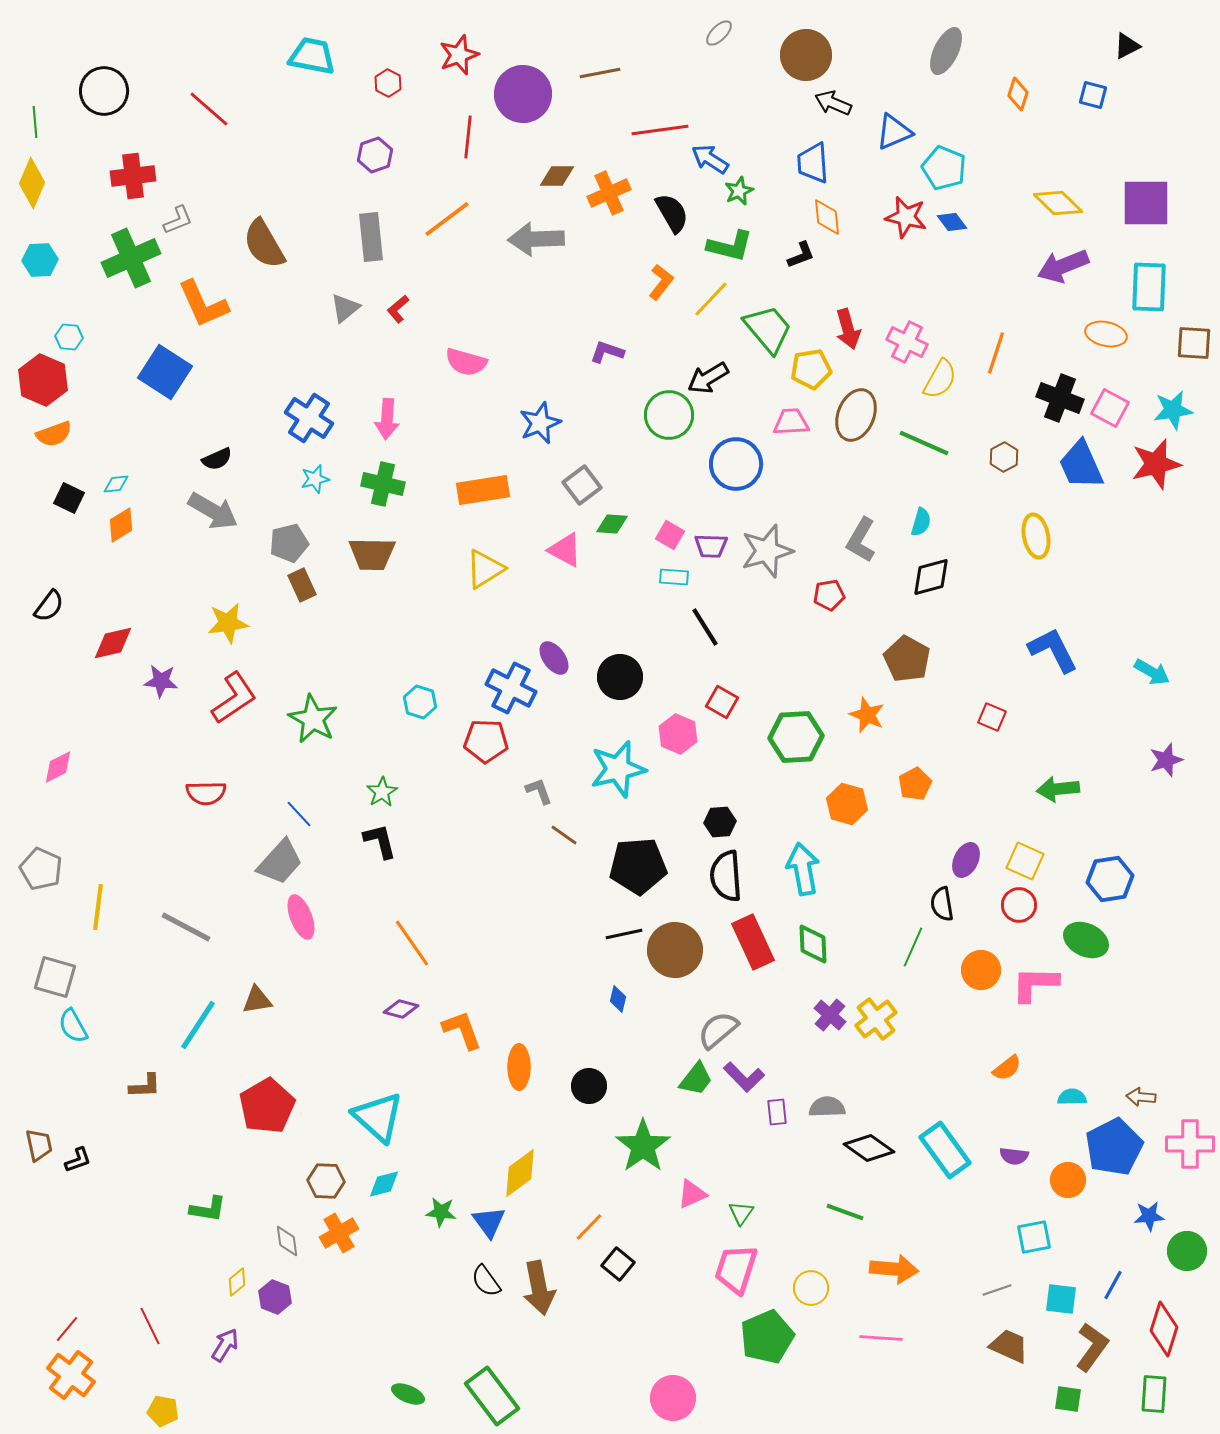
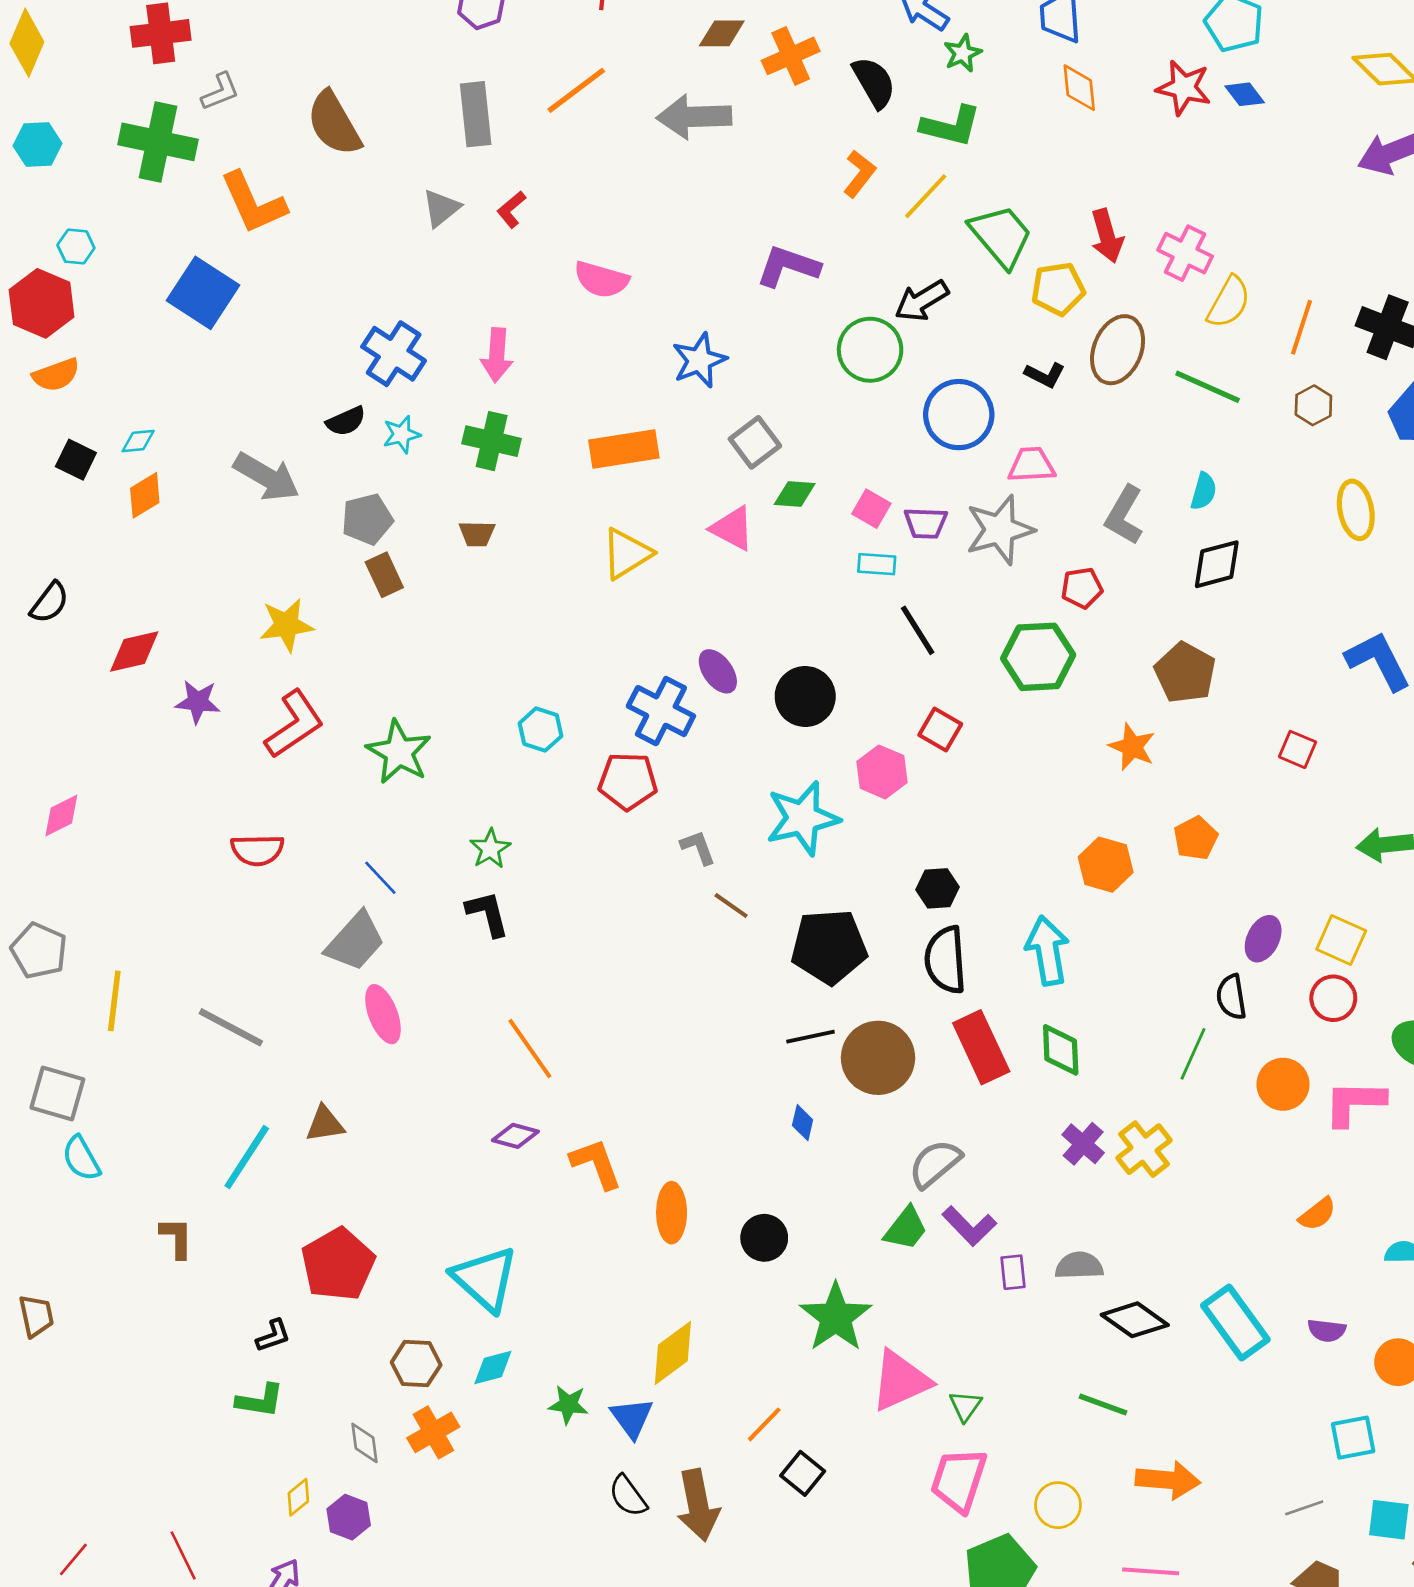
black L-shape: (801, 255) -> (1045, 375), moved, turned 48
green cross: (131, 258) -> (158, 142), turned 36
purple L-shape: (607, 352) -> (788, 266), size x1.4
orange line: (996, 353) -> (1302, 327), moved
pink trapezoid: (791, 422) -> (1032, 465), moved
black semicircle: (217, 459) -> (346, 421), moved
brown trapezoid: (372, 554) -> (477, 534), size x0.6
green hexagon: (796, 737) -> (1038, 657), moved
brown L-shape: (145, 1086) -> (177, 1238), turned -88
black L-shape: (78, 1160) -> (273, 1336), moved
pink triangle: (692, 1194) -> (900, 1381), size x1.6

